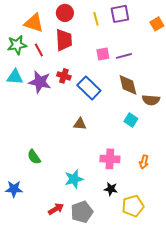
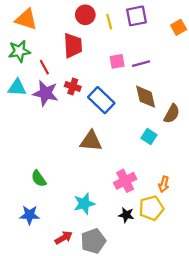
red circle: (65, 13) -> (85, 15), moved
orange triangle: (34, 23) -> (26, 19), moved
red line: (39, 50) -> (44, 67), moved
brown semicircle: (151, 100) -> (172, 114), turned -66
brown triangle: (80, 124) -> (91, 141), size x1.5
pink cross: (110, 159) -> (125, 181), turned -30
blue star: (14, 189) -> (30, 215), moved
yellow pentagon: (133, 206) -> (151, 208), moved

